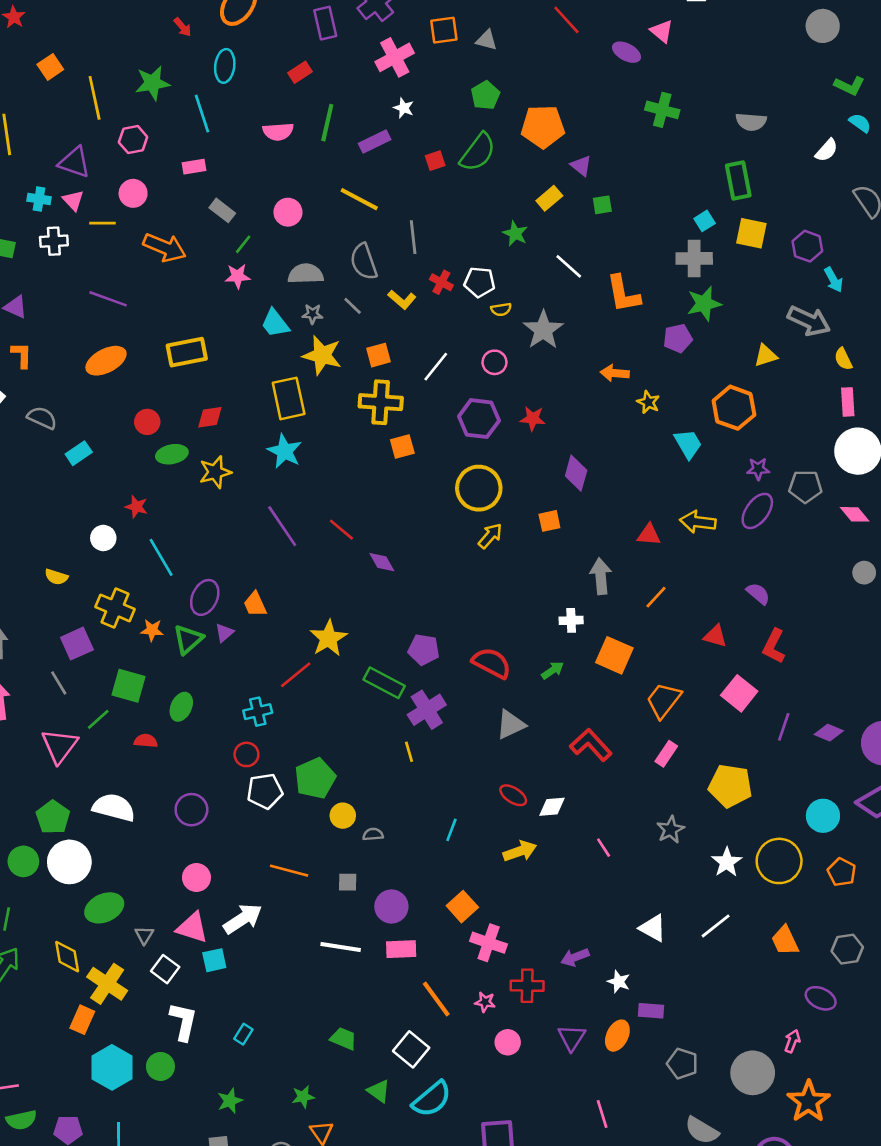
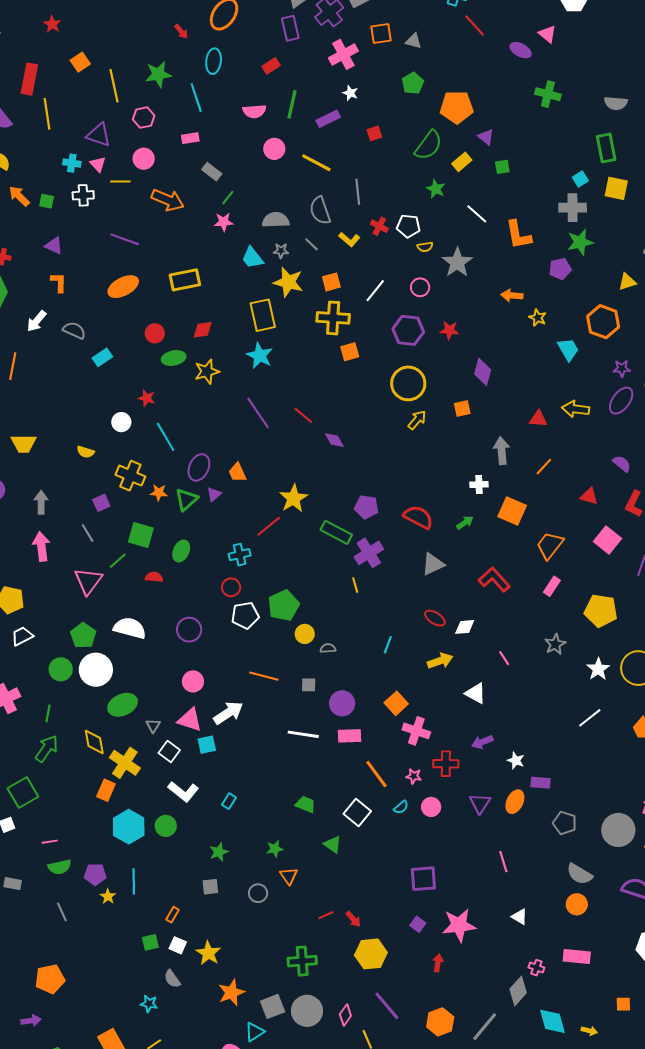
green semicircle: (478, 152) -> (428, 145), moved
pink circle: (288, 212) -> (274, 149), moved
purple square: (77, 644) -> (101, 503), size x0.7
white triangle: (653, 928) -> (476, 693), moved
white L-shape: (183, 1021) -> (183, 791), turned 116
cyan semicircle: (432, 1099) -> (401, 807), moved, size x0.5

